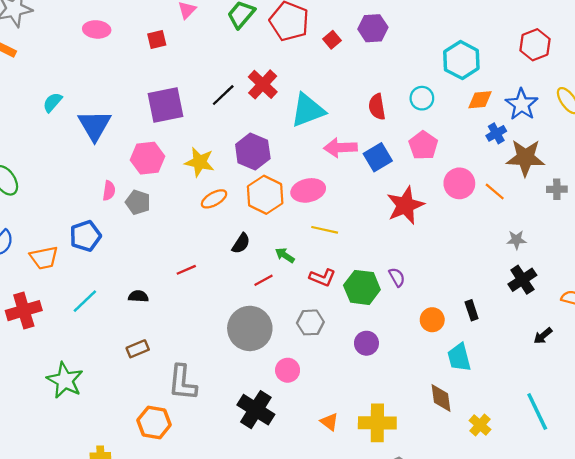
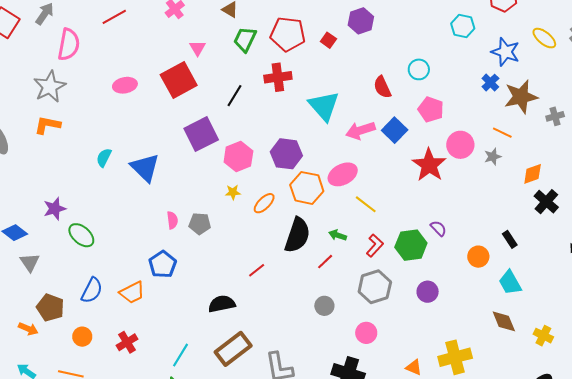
red square: (157, 39) -> (179, 80), size x2.0
cyan hexagon: (461, 60) -> (463, 26), moved, size x0.7
red cross: (263, 84) -> (278, 77), moved, turned -36
black line: (223, 95) -> (234, 96), moved
orange diamond: (480, 100) -> (533, 174), moved
cyan triangle: (308, 110) -> (324, 106), turned -36
pink hexagon: (147, 158) -> (238, 156), moved
yellow star: (199, 162) -> (233, 192), moved, size x0.6
pink circle: (459, 183) -> (460, 145), moved
yellow line: (325, 230) -> (366, 204), turned 40
gray star: (516, 240) -> (493, 157), moved
black semicircle: (241, 243) -> (297, 235), size x1.8
red L-shape: (322, 278) -> (375, 246), turned -55
black semicircle: (138, 296) -> (222, 304), size x1.5
cyan line: (85, 301) -> (181, 355), moved
red cross: (24, 311) -> (127, 342), size x0.7
gray hexagon: (310, 322) -> (375, 287), size x1.4
gray circle: (250, 328) -> (324, 306), size x0.5
brown rectangle: (138, 349) -> (233, 349), size x1.8

